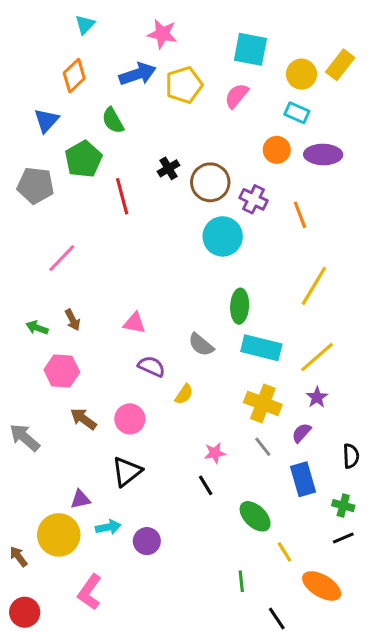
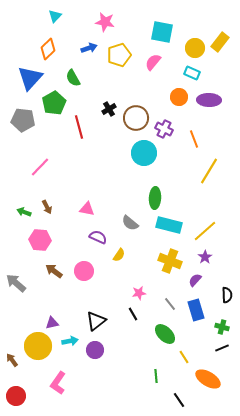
blue arrow: (138, 74) -> (89, 48), size x0.7
blue triangle: (46, 120) -> (30, 78), size x1.5
yellow line: (314, 286) -> (209, 171), moved
gray line: (263, 447) -> (170, 304), moved
black triangle: (127, 472) -> (96, 321), moved

